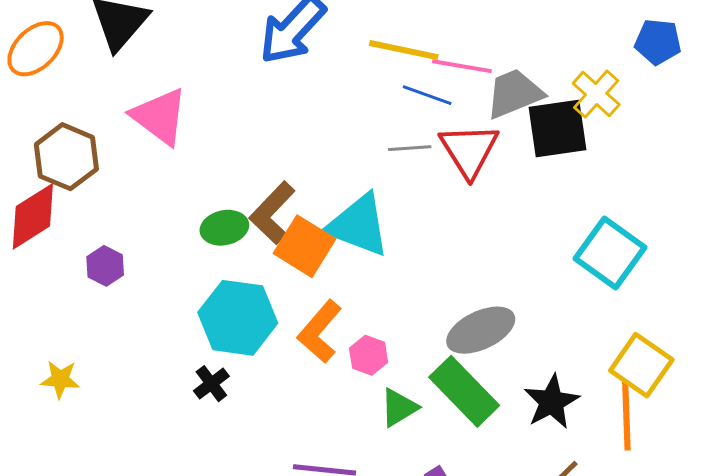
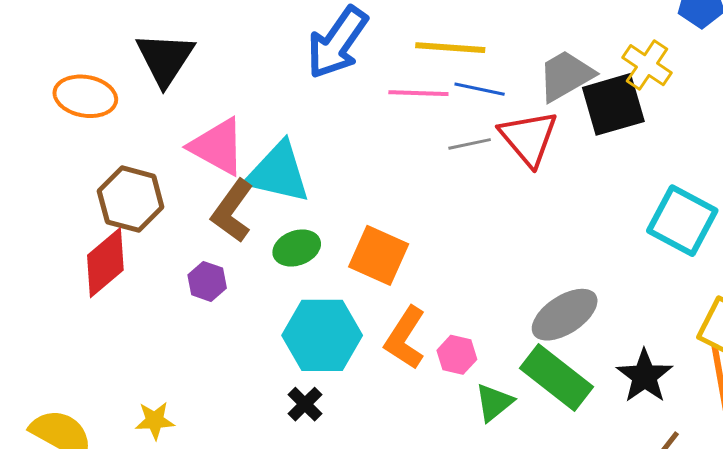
orange ellipse: (36, 49) -> (85, 96), turned 62
pink line: (462, 66) -> (418, 93), moved
brown L-shape: (272, 213) -> (232, 211), moved
cyan triangle: (358, 225) -> (278, 173), moved
purple hexagon: (105, 266) -> (207, 281), moved

